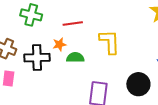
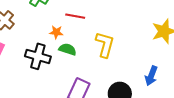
black cross: (37, 58) -> (38, 56), moved

